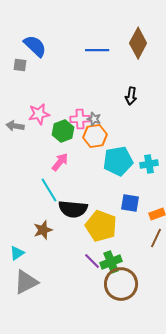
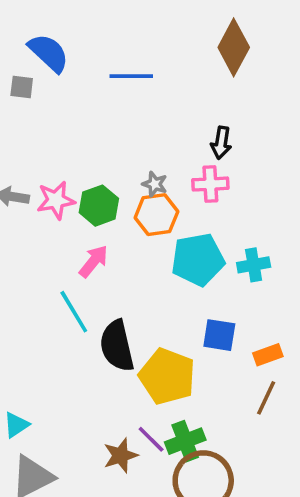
blue line: (97, 50) -> (131, 76), moved
pink star: (39, 114) -> (56, 200), moved
pink cross: (80, 119) -> (210, 184), moved
black semicircle: (73, 209) -> (117, 346), turned 72
brown star: (43, 230) -> (121, 455), moved

